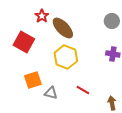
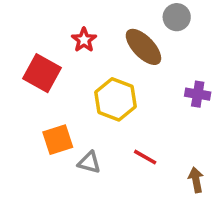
red star: (42, 16) -> (84, 40), moved
gray circle: (112, 21) -> (177, 17), moved
brown ellipse: (63, 28) -> (143, 47), moved

